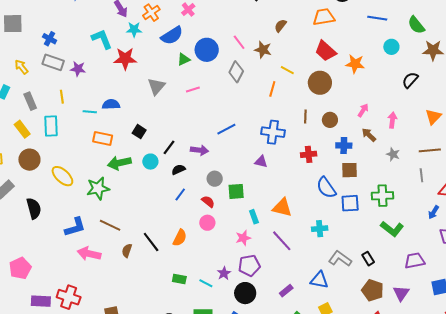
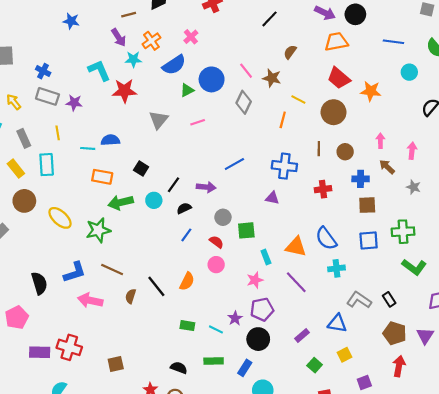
pink arrow: (363, 110) -> (380, 141), turned -32
blue semicircle: (326, 188) -> (326, 238), moved
black semicircle: (34, 208) -> (39, 283), moved

